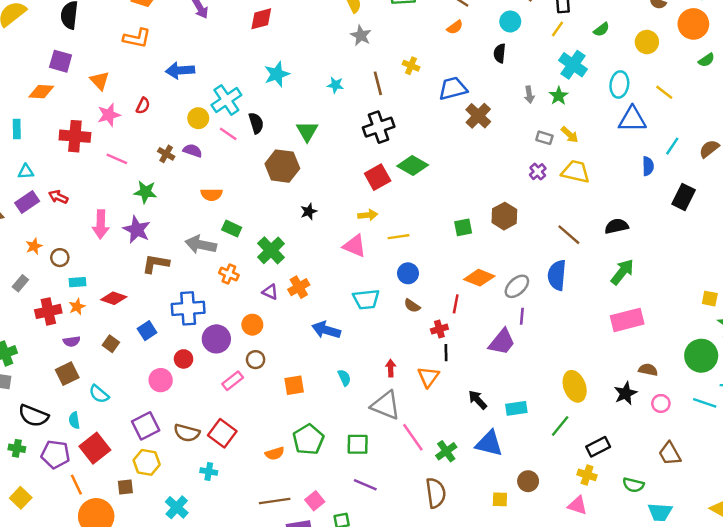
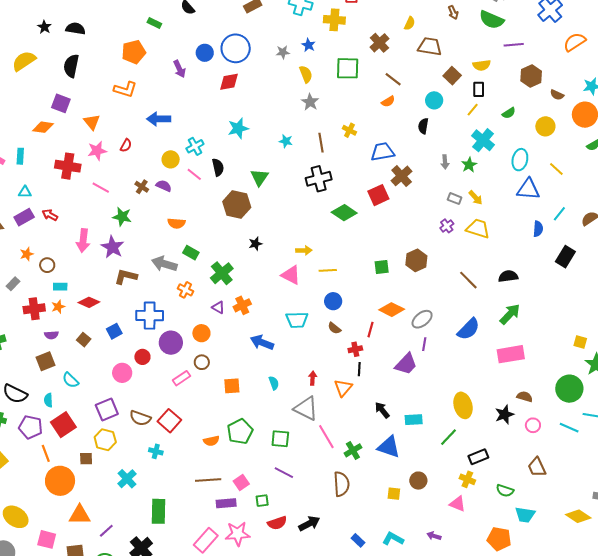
cyan cross: (226, 100) -> (195, 146), size x0.7
red square: (378, 177) -> (378, 195), moved
blue semicircle: (557, 275) -> (469, 329), moved, turned -145

